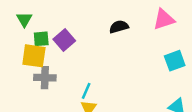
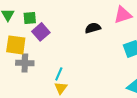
black semicircle: (119, 27) -> (93, 28), moved
green square: (41, 39) -> (30, 18), moved

